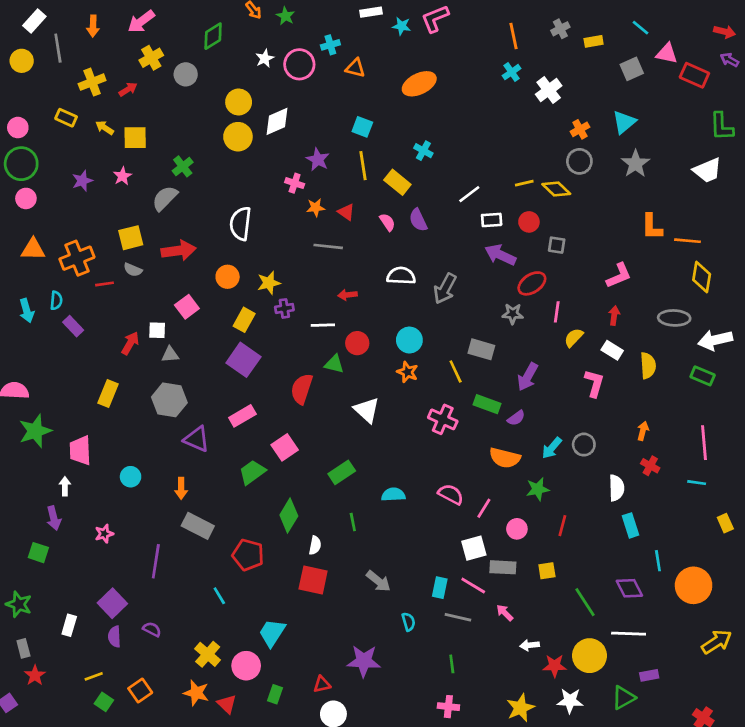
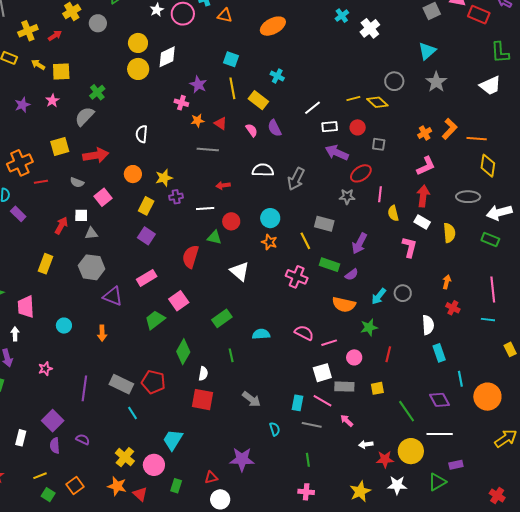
orange cross: (580, 129) -> (425, 133), moved
white semicircle: (240, 224) -> (142, 134), size x0.7
orange L-shape: (652, 227) -> (450, 129), turned -135
gray semicircle: (133, 270) -> (77, 182), moved
red arrow: (614, 316) -> (423, 196), size x1.5
yellow semicircle: (574, 338) -> (393, 213), turned -56
purple square: (243, 360) -> (146, 236), size x0.7
pink line: (484, 508) -> (329, 343), turned 42
gray rectangle: (198, 526) -> (121, 384), moved

